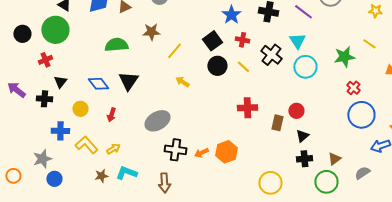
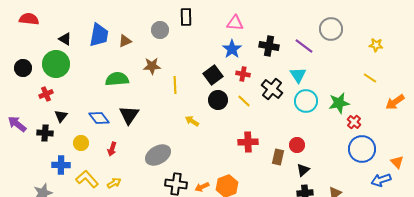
yellow line: (174, 51) -> (175, 85), turned -42
green star: (344, 57) -> (339, 103), moved
yellow arrow: (182, 82) -> (192, 121), moved

